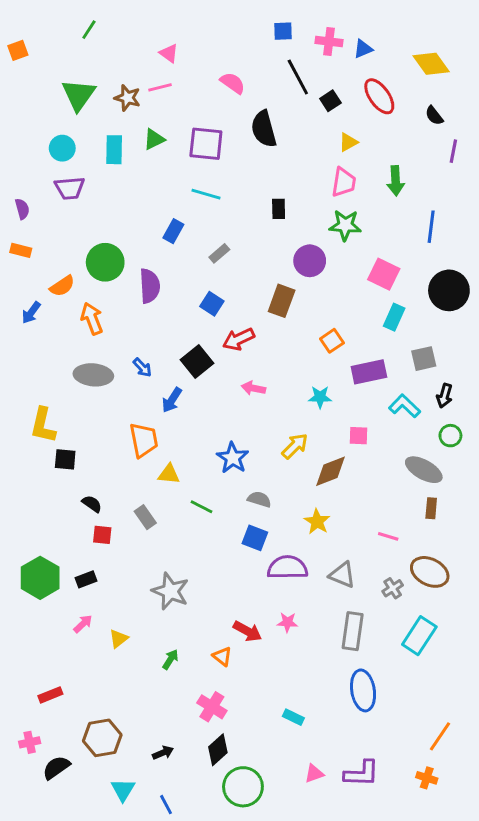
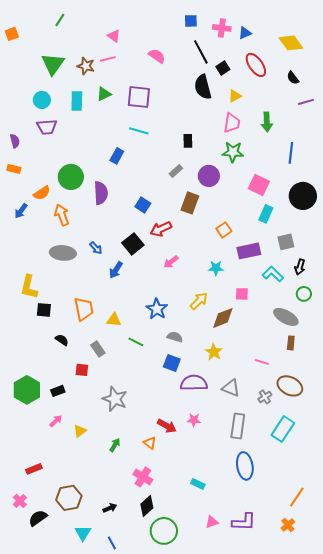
black semicircle: (264, 129) -> (203, 87), moved
purple line: (453, 151) -> (306, 102), turned 63
gray rectangle: (219, 253) -> (176, 171), moved
pink arrow: (253, 388) -> (171, 262), turned -49
orange trapezoid: (144, 440) -> (84, 309), moved
red square: (102, 535) -> (82, 370), moved
pink cross: (30, 742) -> (20, 501), turned -32
orange cross: (427, 778) -> (288, 525), turned 32

